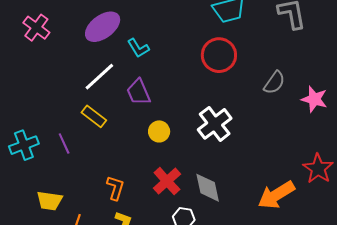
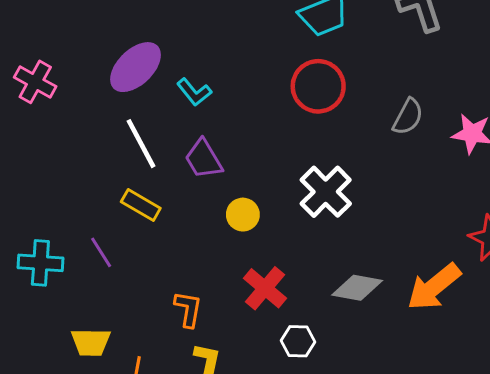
white line: (99, 77) -> (141, 144), turned -68
cyan cross: (24, 145) -> (40, 263), turned 32
gray diamond: (208, 188) -> (357, 288), moved, turned -60

